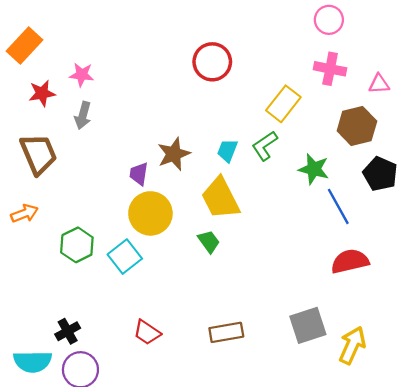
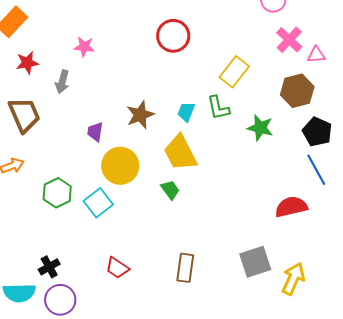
pink cross: (330, 69) -> (289, 40), moved, turned 32
pink star: (82, 75) -> (84, 47), moved
green L-shape: (265, 146) -> (218, 108), turned -68
purple trapezoid: (139, 174) -> (95, 132), moved
blue line: (338, 206) -> (316, 170), moved
brown rectangle: (226, 332) -> (185, 268), turned -72

